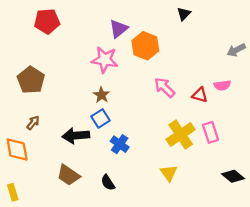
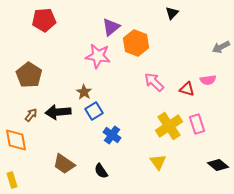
brown star: (101, 95) -> (84, 92), moved
black arrow: (76, 136) -> (58, 112), moved

